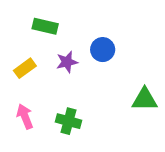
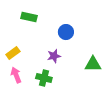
purple star: (67, 62) -> (54, 56), moved
yellow rectangle: (25, 68) -> (13, 53), moved

